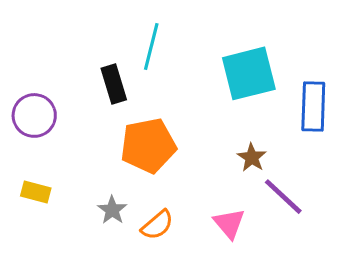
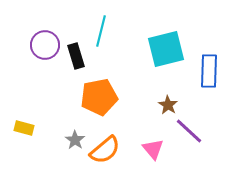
purple circle: (34, 115) -> (45, 45), moved
orange semicircle: (157, 225) -> (105, 150), size x1.4

